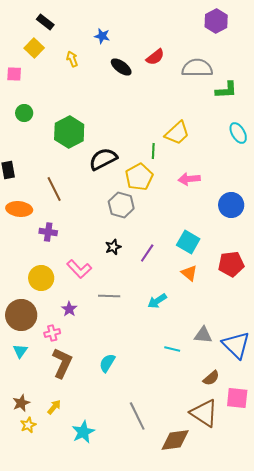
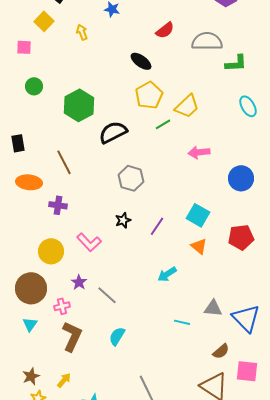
black ellipse: (121, 67) -> (141, 61), moved
green line: (153, 151) -> (163, 124), turned 56
yellow pentagon: (139, 177) -> (149, 95), moved
gray line: (109, 296) -> (107, 295), moved, turned 40

